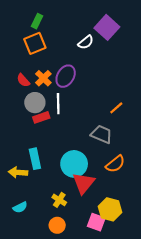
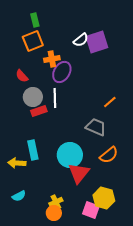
green rectangle: (37, 21) -> (35, 20), turned -40
purple square: (107, 27) -> (97, 42), moved, turned 30
orange cross: (43, 78) -> (52, 59), moved, turned 35
yellow cross: (59, 200) -> (56, 202), moved, turned 32

